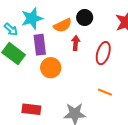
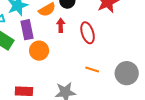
red ellipse: (103, 53) -> (88, 33), turned -30

